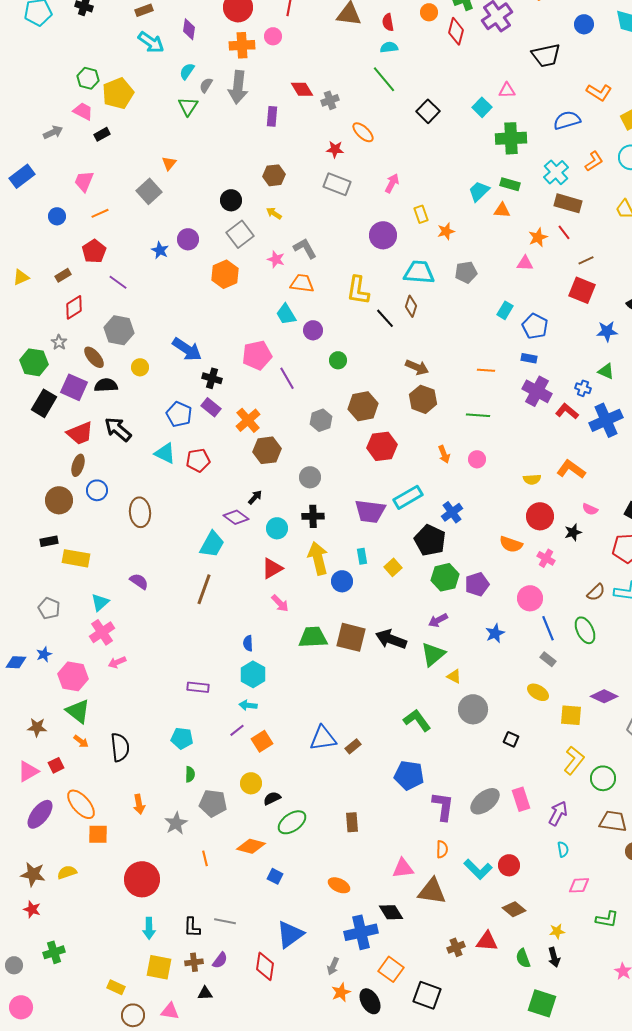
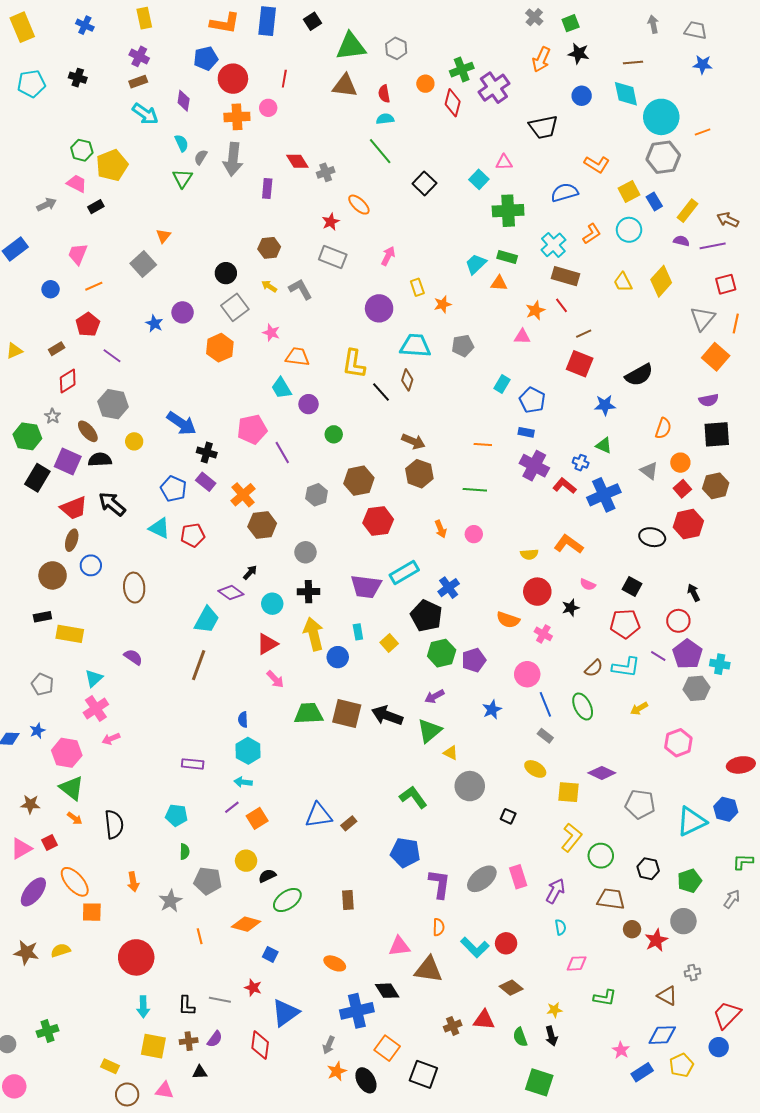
cyan semicircle: (187, 71) -> (182, 143), turned 120
red star: (335, 149) -> (331, 222), turned -30
gray L-shape: (305, 248) -> (300, 289), moved
red star: (32, 909) -> (253, 988), moved

